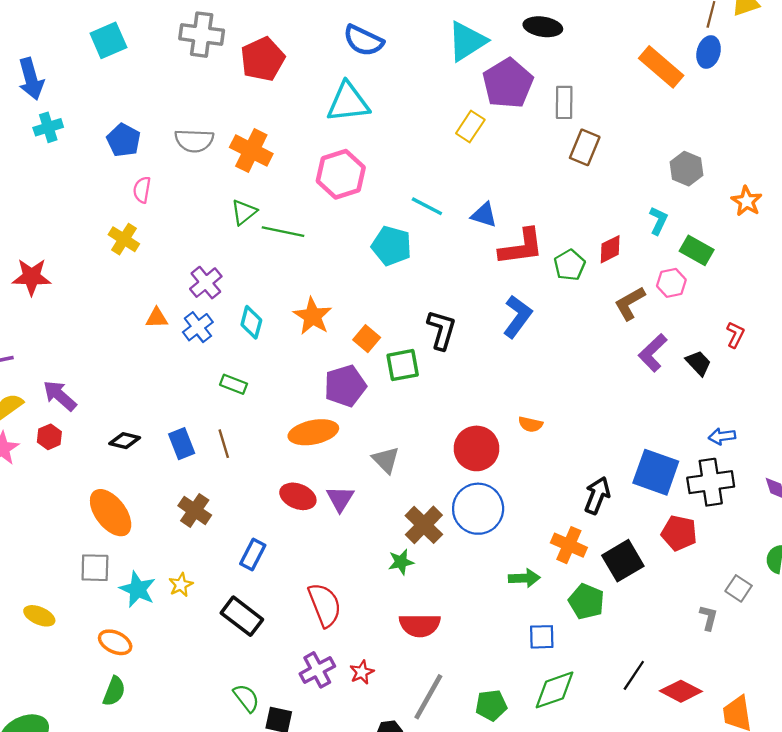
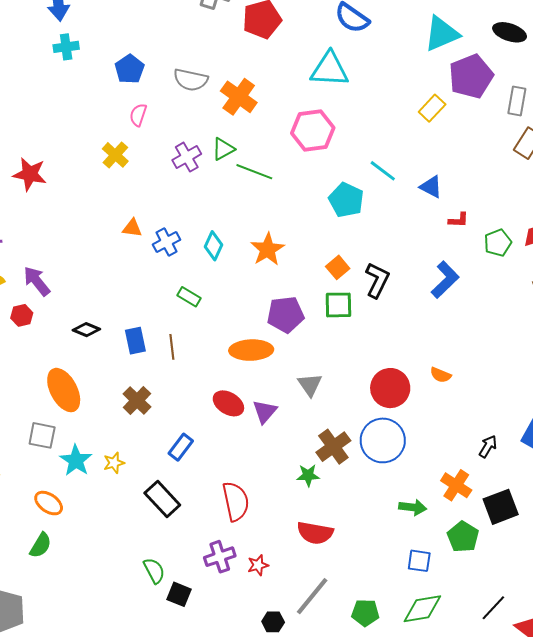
red L-shape: (521, 247) -> (459, 220), size x0.5
purple cross: (206, 283) -> (187, 157), moved
orange square: (367, 339) -> (338, 267), moved
black arrow: (597, 495) -> (488, 446), size x0.7

